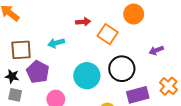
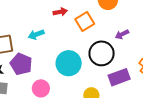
orange square: (108, 34) -> (85, 21), turned 30
purple arrow: (156, 50) -> (122, 34), moved

